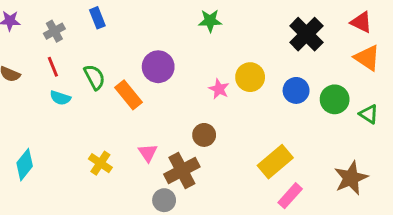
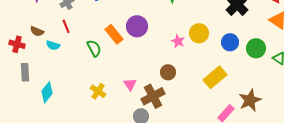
green semicircle: (94, 77) -> (94, 48), moved
orange rectangle: (128, 95) -> (114, 34), moved
cyan semicircle: (60, 98) -> (53, 45), moved
yellow rectangle: (275, 162) -> (215, 77), moved
brown star: (351, 178) -> (250, 100), moved

